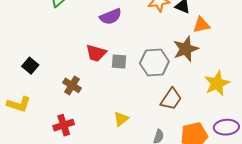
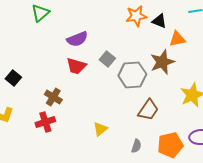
purple semicircle: (111, 17) -> (77, 39), moved
gray square: (119, 61) -> (107, 59), moved, turned 35
red cross: (64, 125) -> (45, 122), moved

